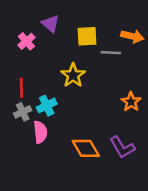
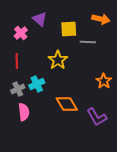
orange arrow: (132, 36) -> (101, 19), moved
red line: (21, 88) -> (17, 61), moved
pink semicircle: (40, 132) -> (24, 112), moved
orange diamond: (86, 148) -> (67, 104), moved

